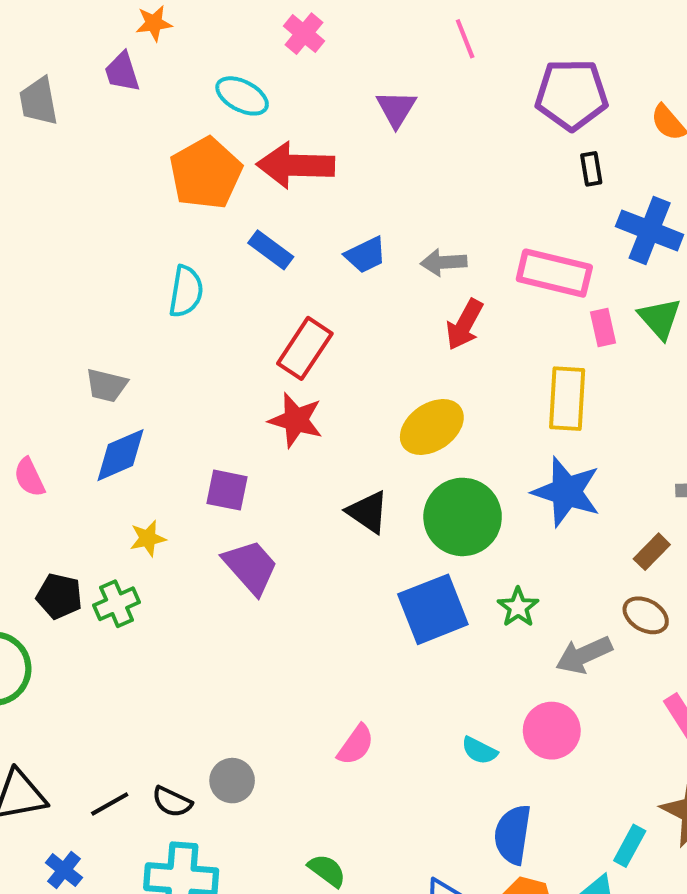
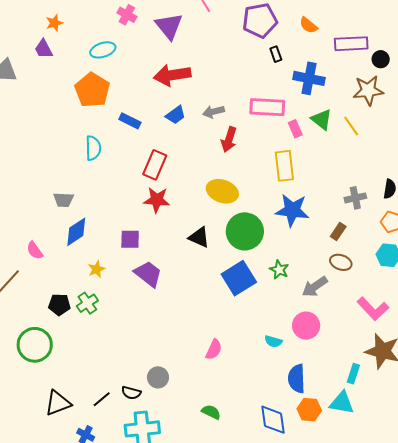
cyan ellipse: (242, 96) -> (103, 50), turned -35
purple triangle: (396, 109) -> (169, 26), moved, size x1.4
red arrow: (295, 165) -> (172, 75), moved
yellow ellipse: (432, 427) -> (222, 191), turned 64

